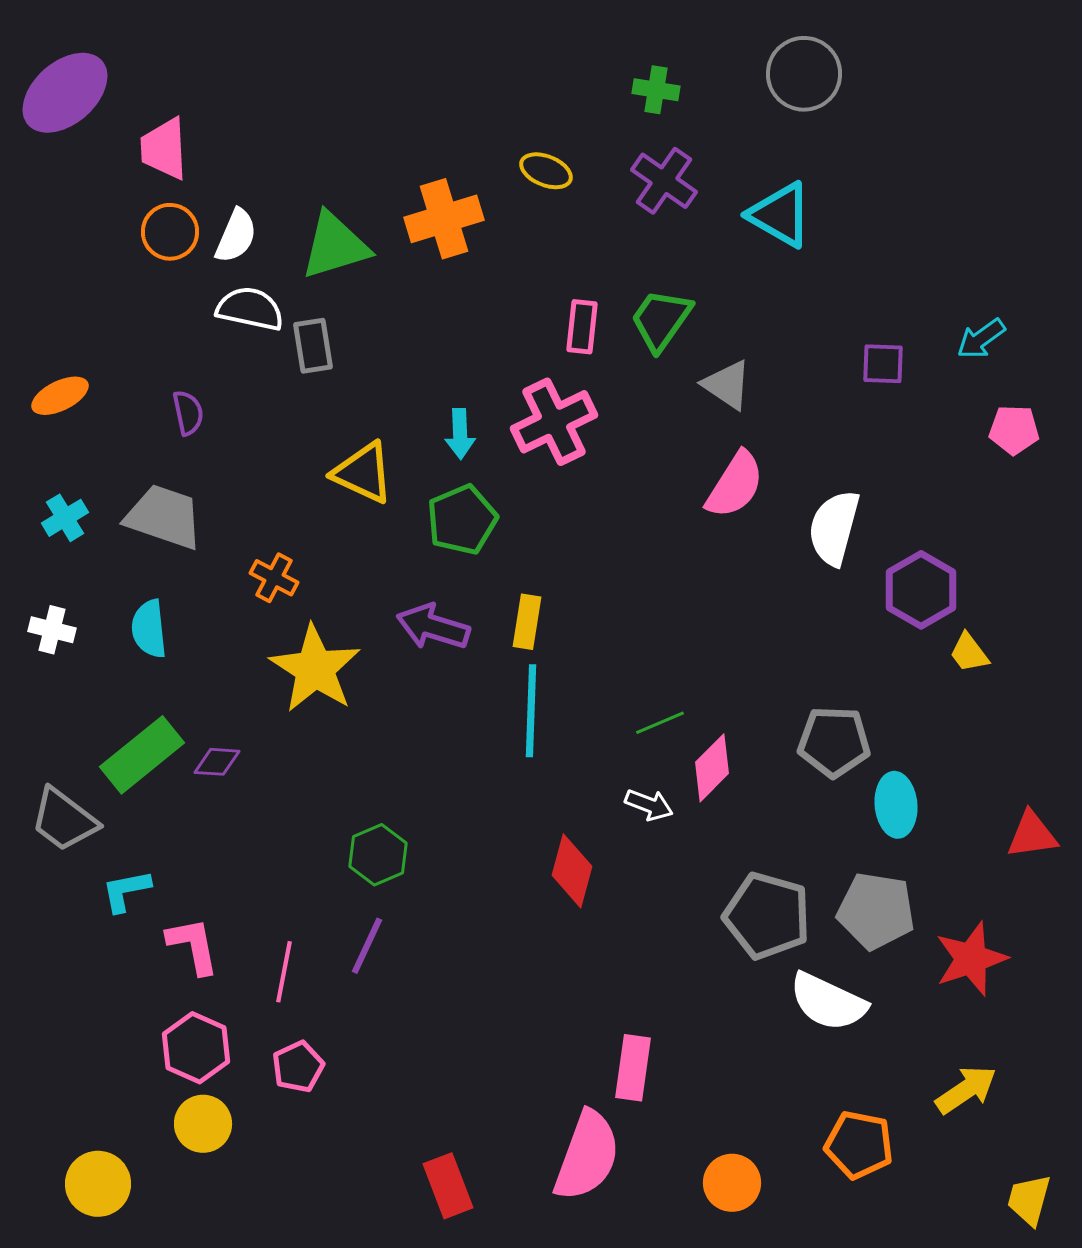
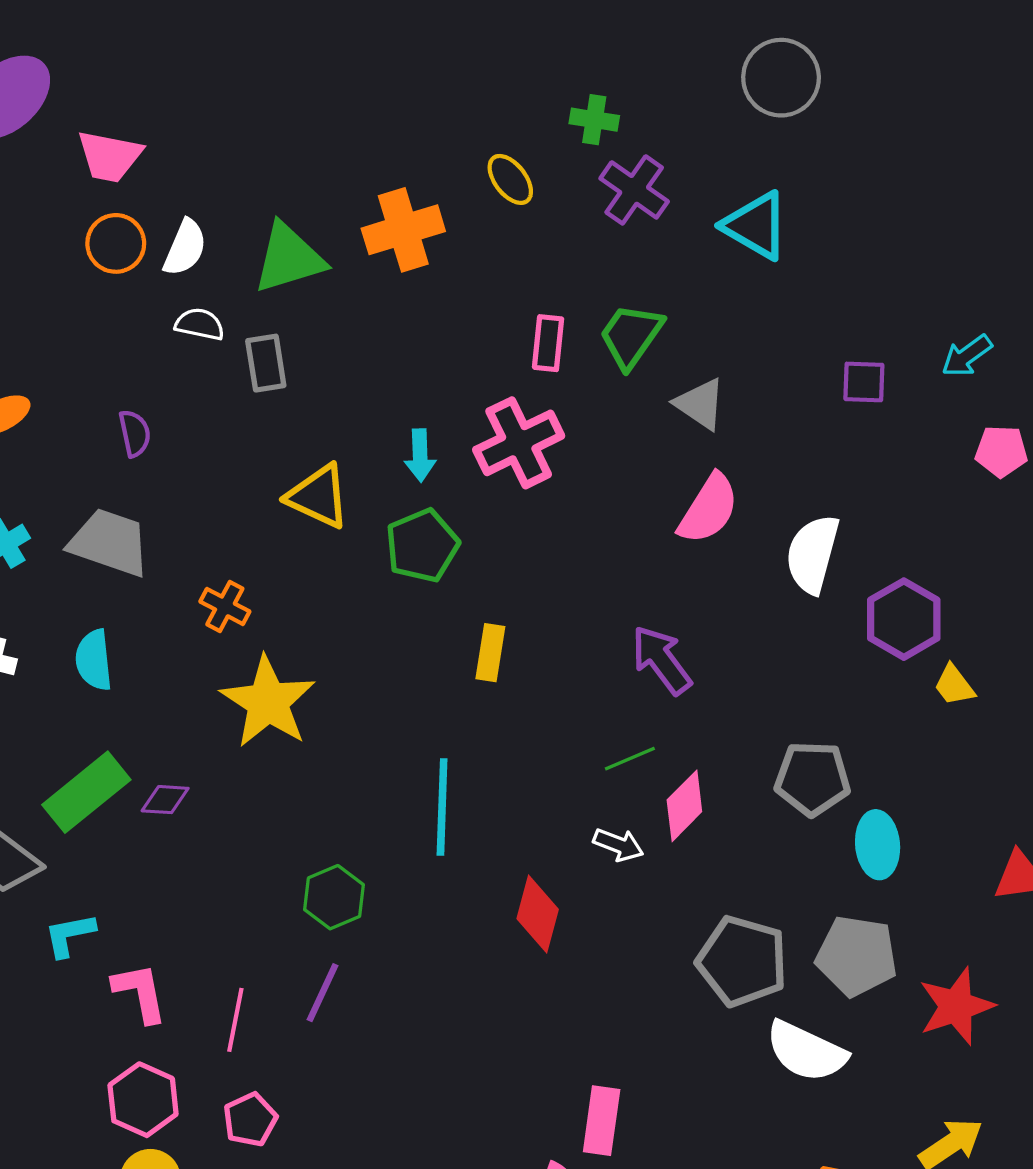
green cross: (656, 90) -> (594, 120), moved
pink trapezoid: (164, 149) -> (109, 156), turned -76
yellow ellipse: (546, 171) -> (510, 179), turned 30
white semicircle: (250, 309) -> (200, 324), size x0.7
purple arrow: (433, 627) -> (661, 660), moved, turned 36
cyan line: (531, 711) -> (442, 807), moved

